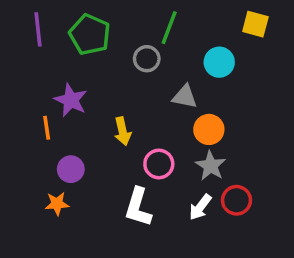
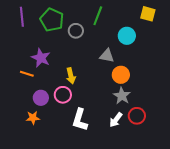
gray circle: (147, 59) -> (76, 31), moved
orange line: (47, 128) -> (27, 74), turned -64
pink circle: (159, 164) -> (63, 95), moved

